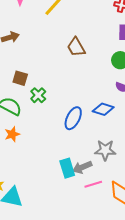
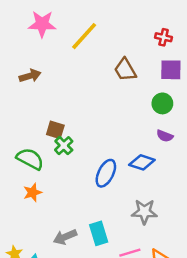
brown trapezoid: (76, 47) -> (125, 70), moved
brown square: (20, 78) -> (55, 130), moved
gray arrow: (82, 167) -> (65, 237), moved

